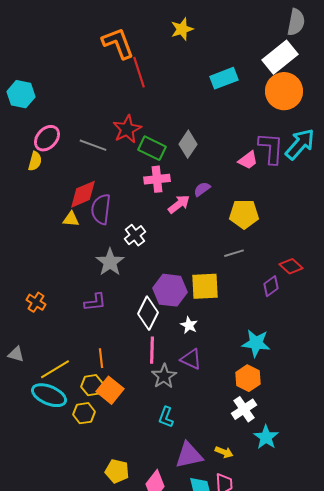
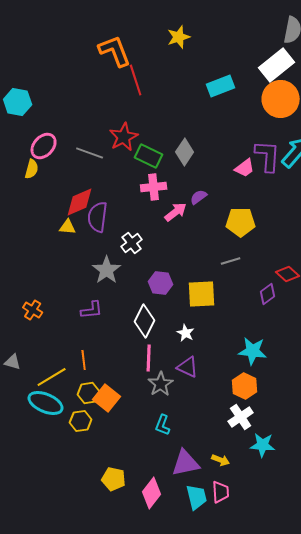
purple hexagon: (170, 290) -> (161, 283), moved, size x0.7
orange line: (101, 358) -> (84, 360), moved
cyan star: (266, 437) -> (263, 445), turned -30

